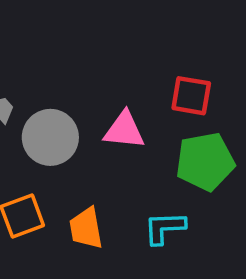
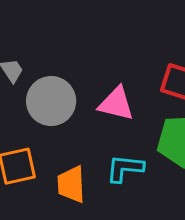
cyan L-shape: (165, 228) -> (125, 168), moved

